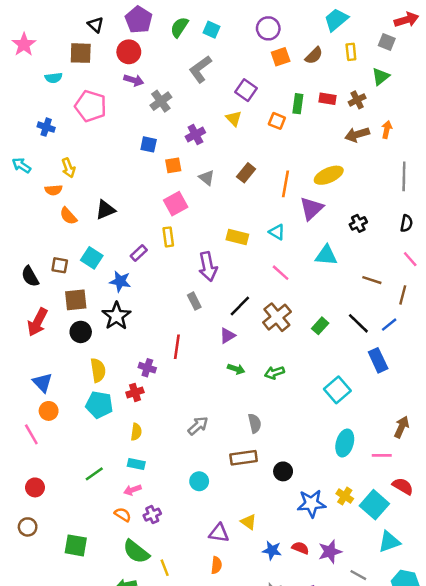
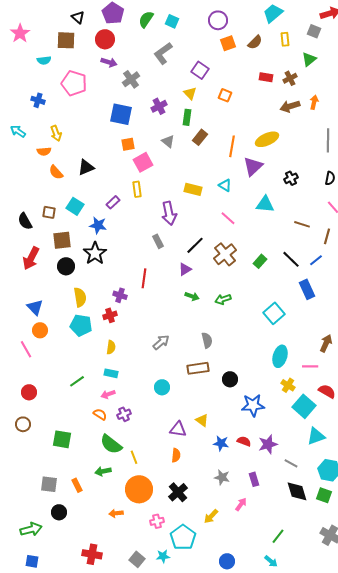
green rectangle: (298, 104) -> (187, 117), moved
blue square: (149, 144) -> (121, 114), size x1.6
orange square: (173, 165) -> (128, 144), moved
yellow cross: (345, 496) -> (288, 385), moved

